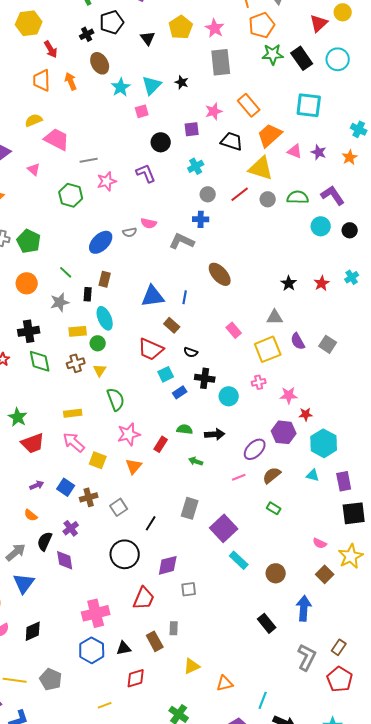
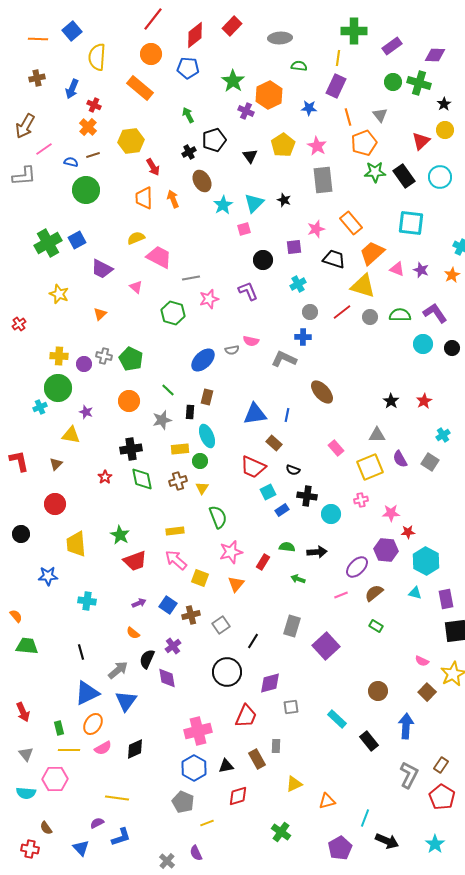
cyan cross: (352, 277) -> (443, 435), moved
cyan rectangle: (239, 560) -> (337, 719), moved
gray pentagon: (51, 679) -> (183, 802), moved

